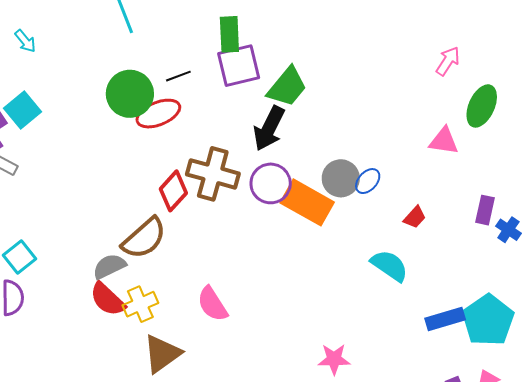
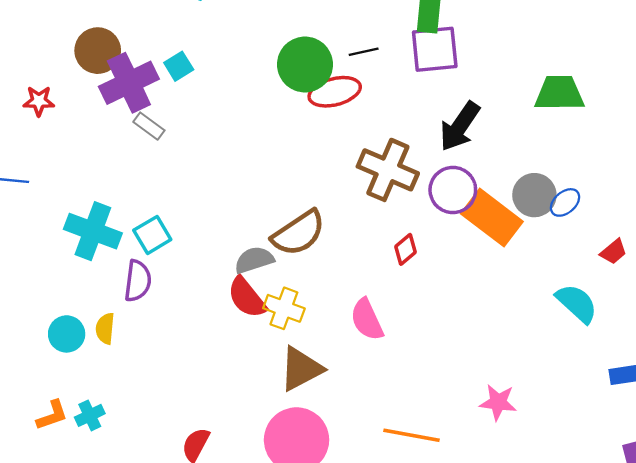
green trapezoid: (287, 87) -> (559, 93), moved, turned -138
cyan square: (22, 110) -> (179, 66), size x0.7
red diamond: (173, 191) -> (405, 249), moved, size x0.7
yellow cross: (140, 304) -> (284, 308), turned 36

